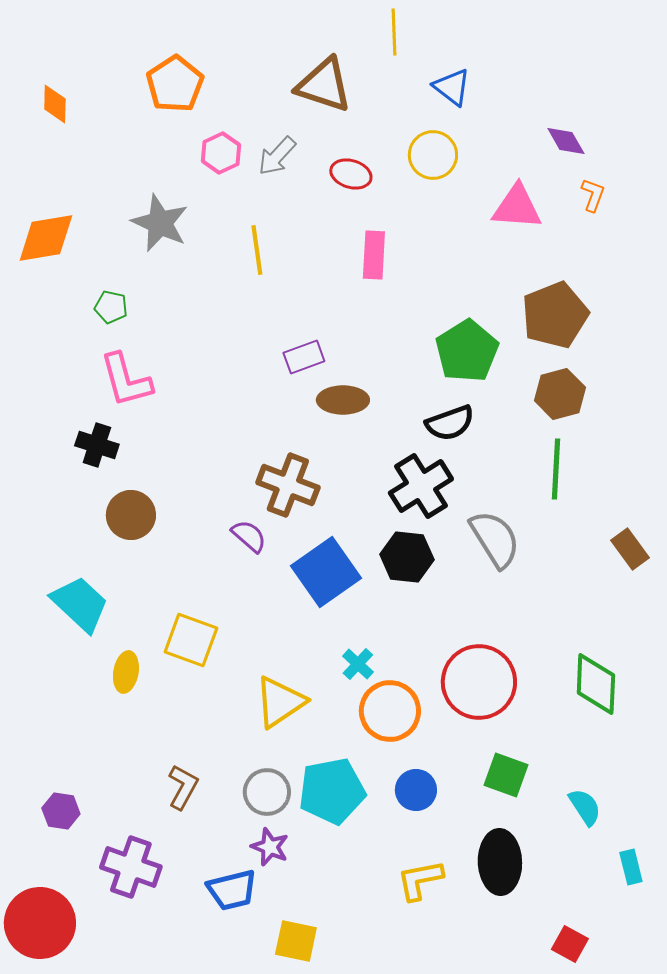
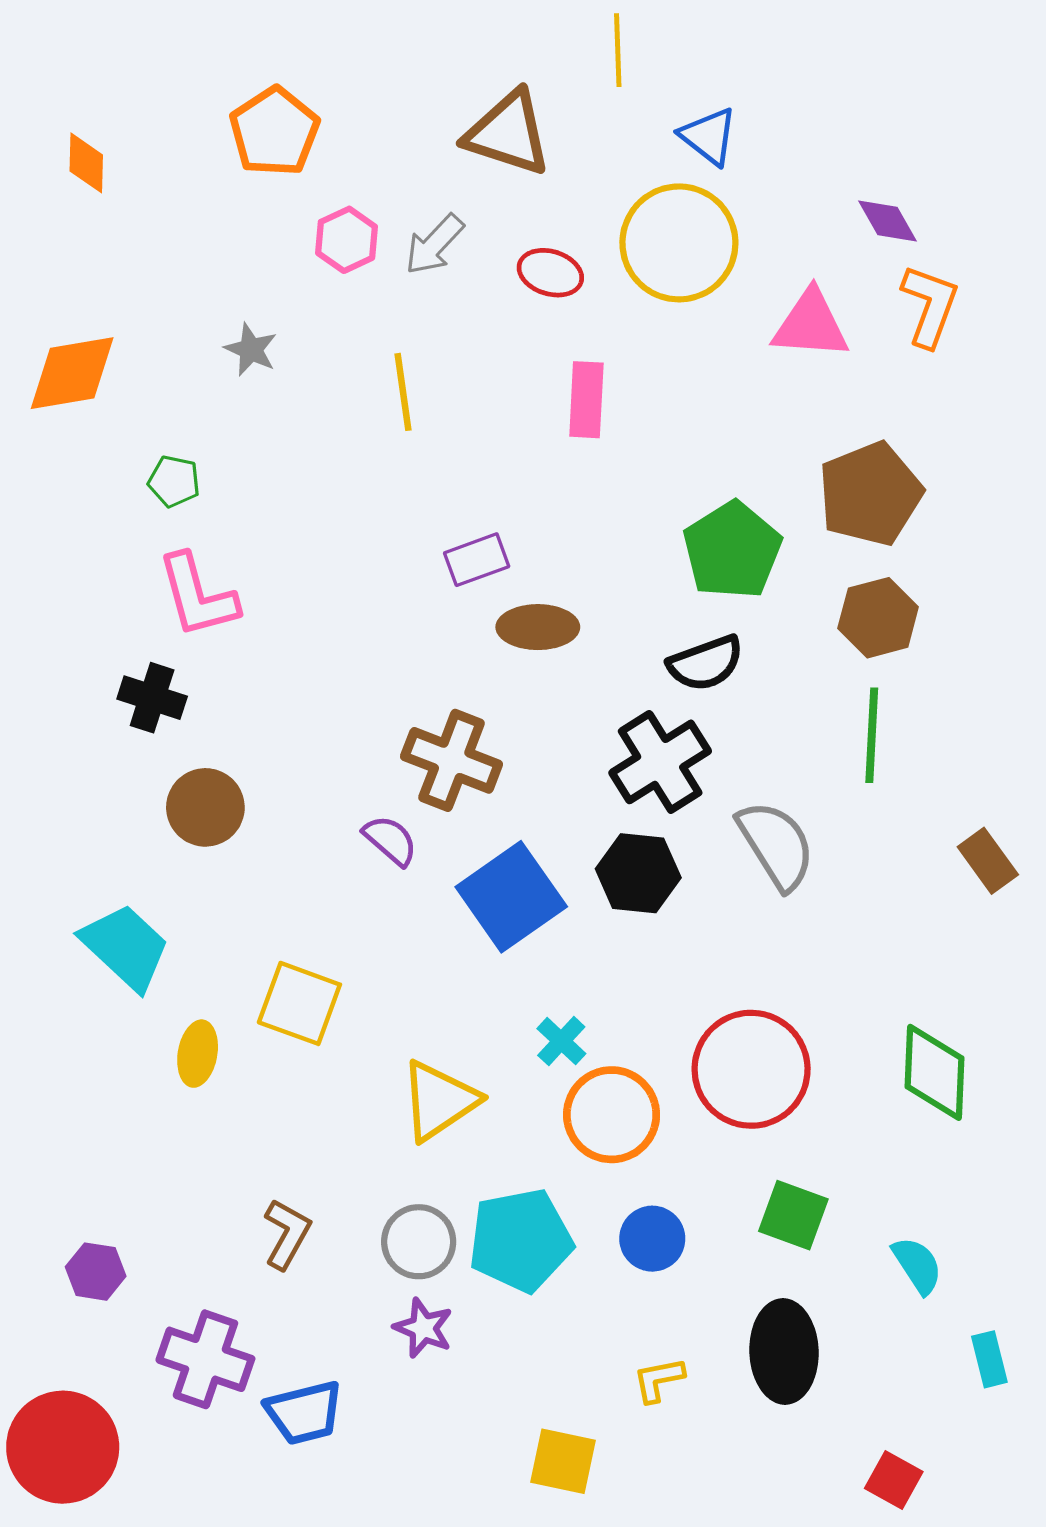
yellow circle: (433, 155) -> (679, 243), size x1.5
orange L-shape: (593, 195) -> (930, 306), size x1.6
gray star: (160, 223) -> (251, 350), size x0.6
yellow L-shape: (420, 880) -> (659, 1380), size x0.7
blue trapezoid: (232, 890) -> (304, 1413), moved
yellow square: (296, 941) -> (563, 1461), moved

